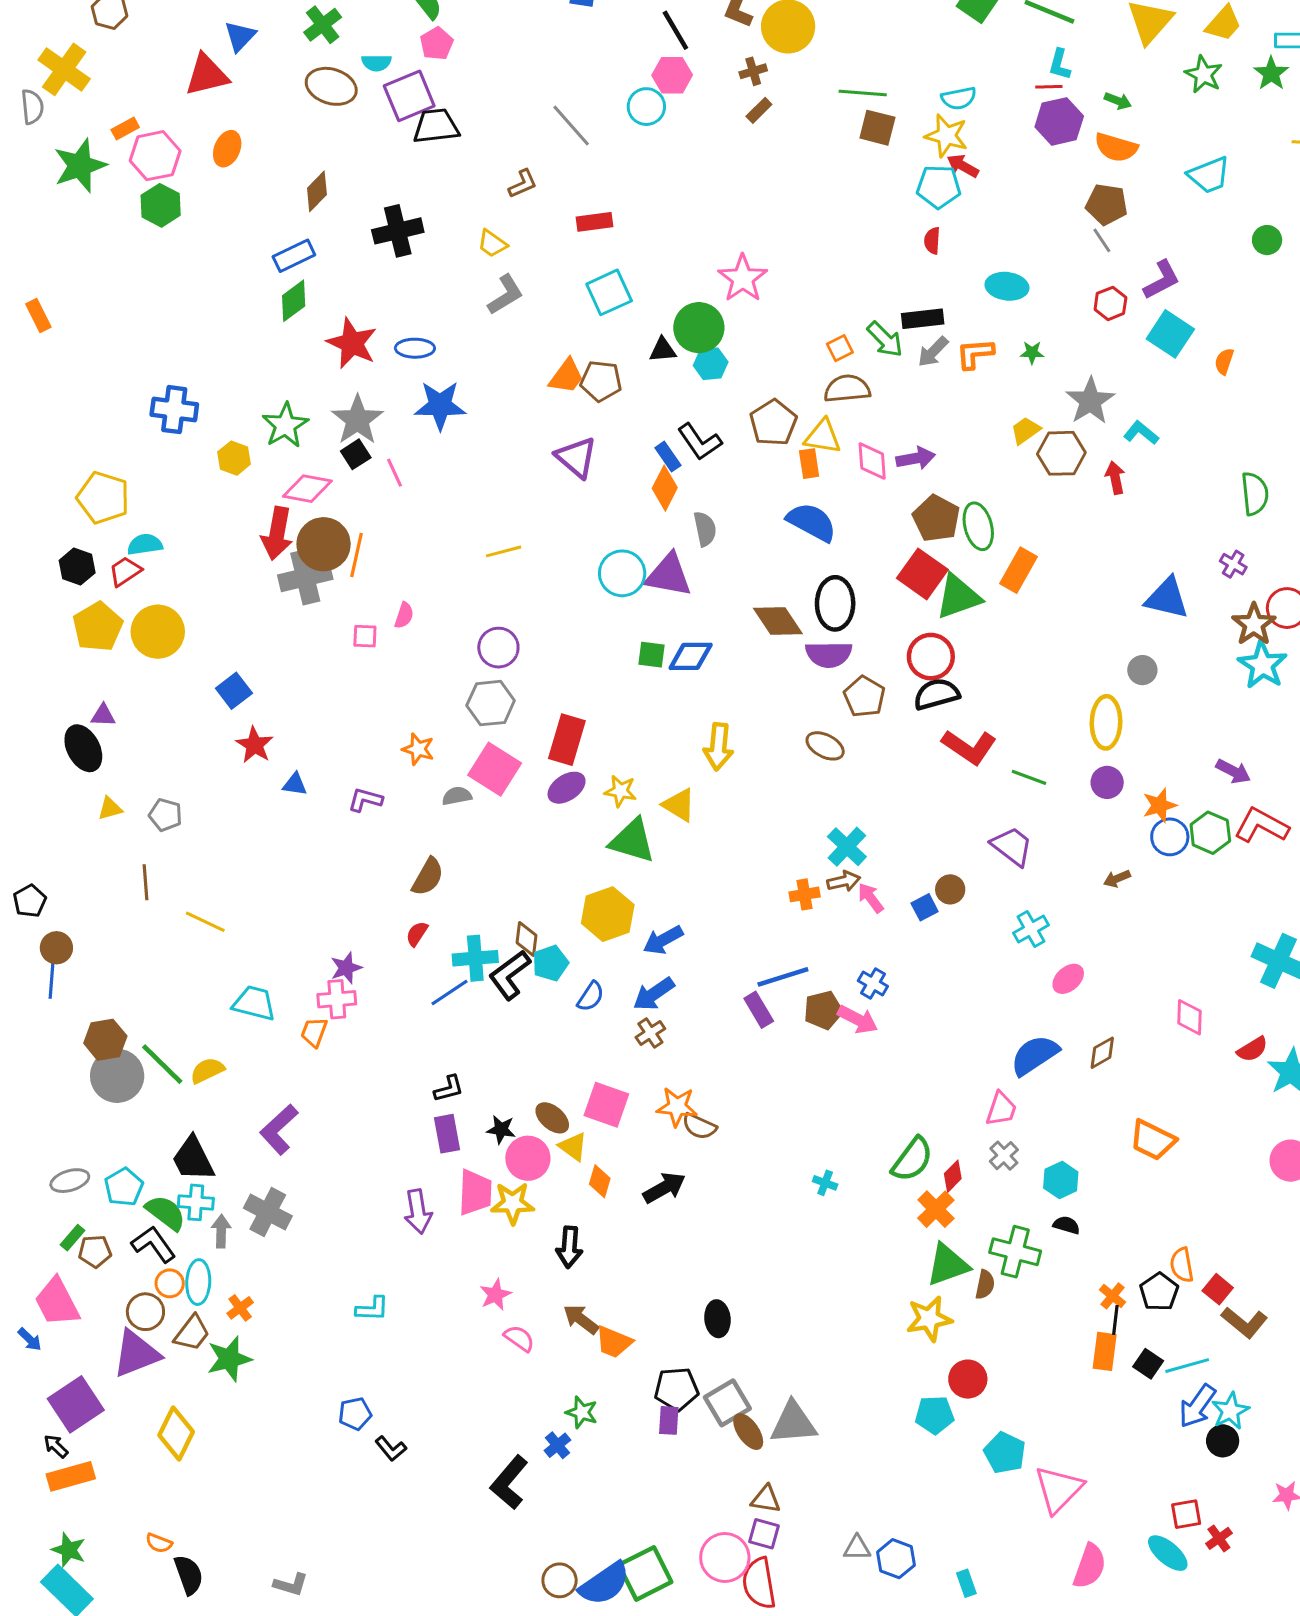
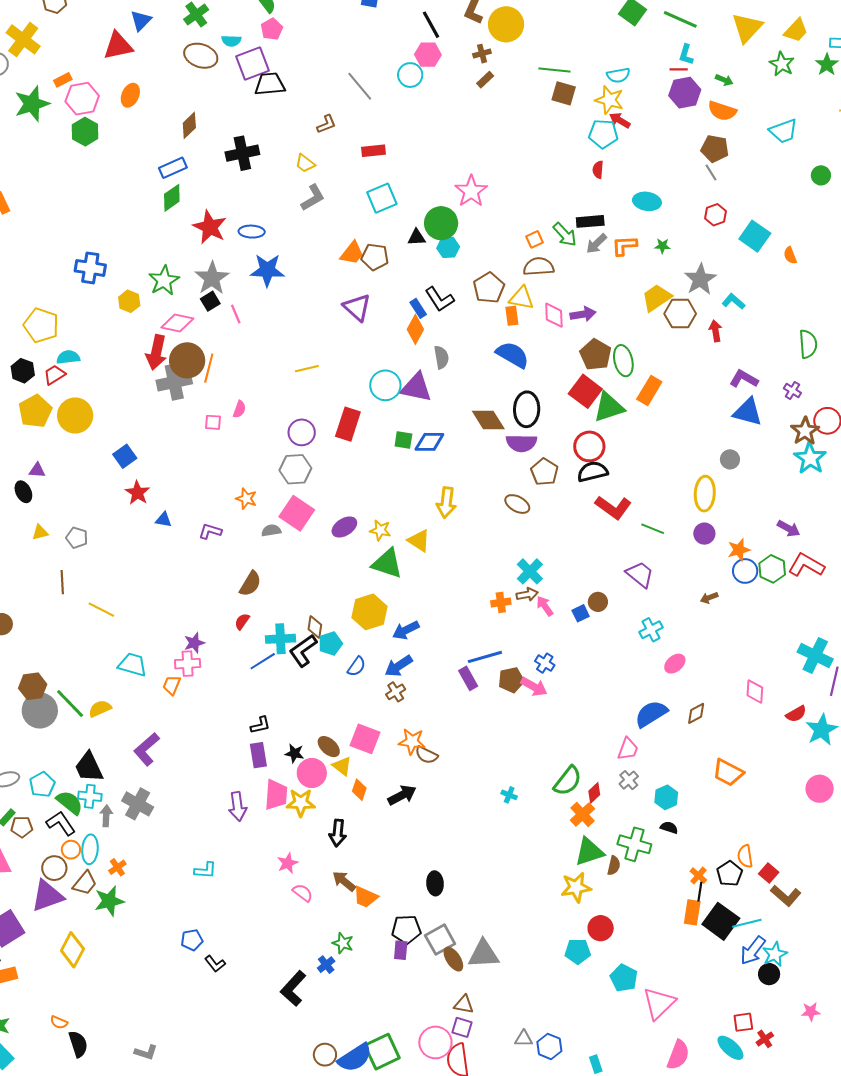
purple L-shape: (1162, 280) -> (744, 379), moved, turned -124
orange semicircle: (1224, 361) -> (790, 255), turned -42
yellow trapezoid: (1025, 431) -> (657, 298), size x1.5
red rectangle: (567, 740) -> (348, 424), moved
black ellipse: (83, 748) -> (23, 492), size x0.7
black square: (1148, 1364) -> (721, 921), size x1.8

